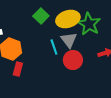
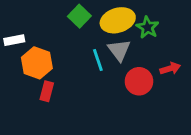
green star: (89, 24) -> (147, 27), size x0.7
red circle: (73, 60) -> (139, 81), moved

